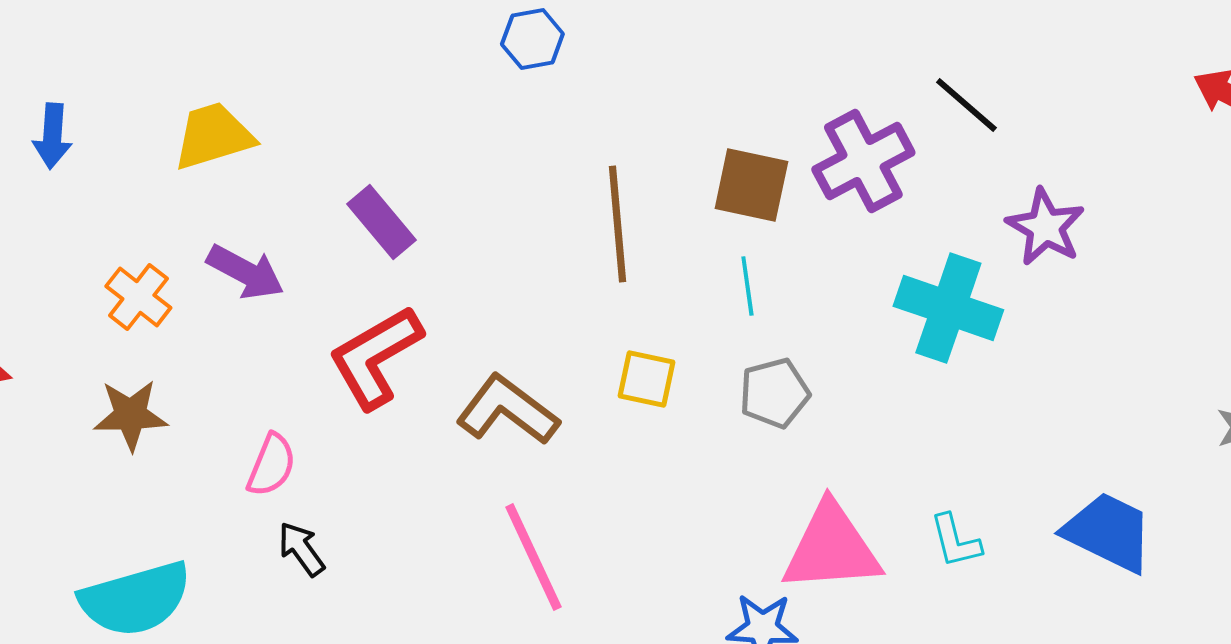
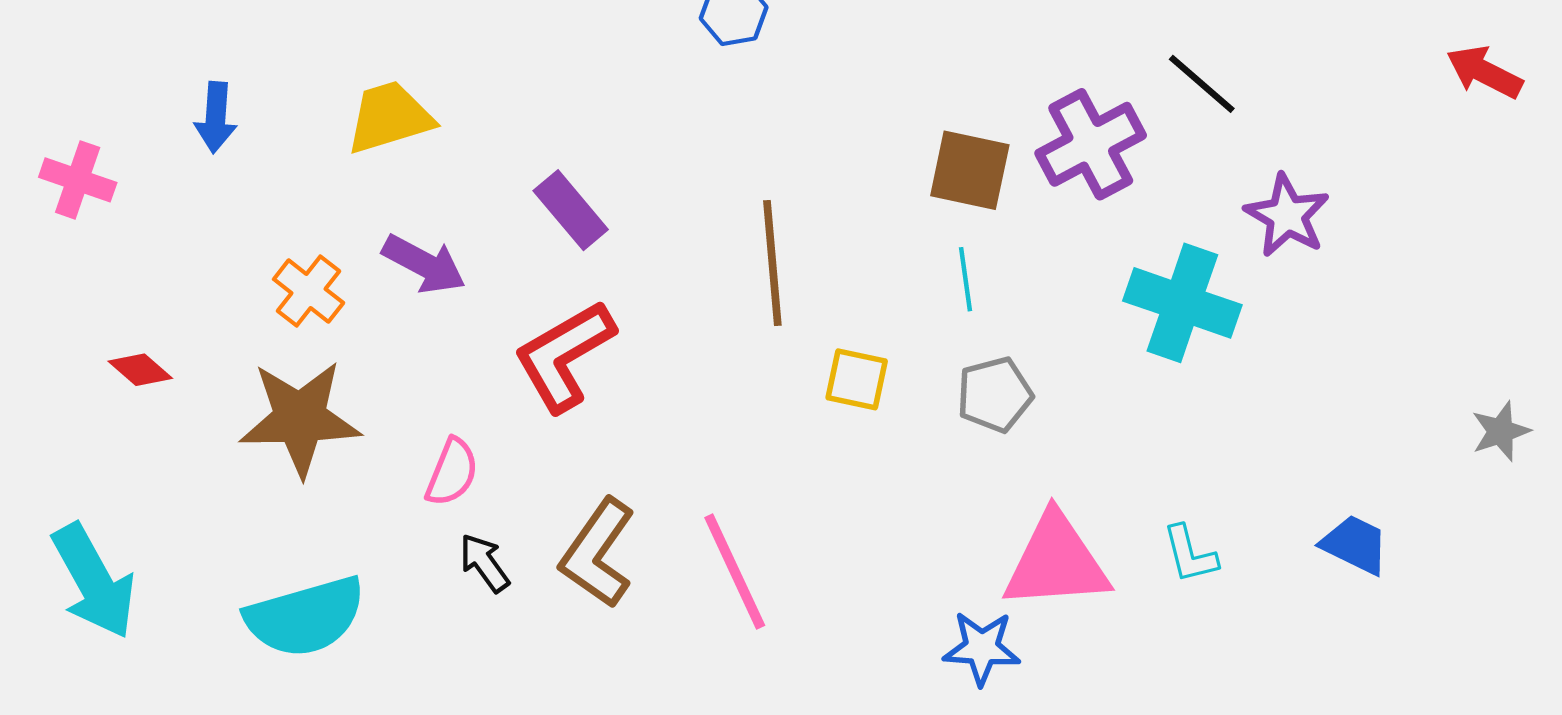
brown line: (617, 224) -> (772, 263), moved
brown L-shape: (507, 410) -> (598, 553), moved, turned -92
brown star: (130, 415) -> (300, 418), size x1.5
blue trapezoid: (1108, 532) -> (1355, 545), size x0.7

